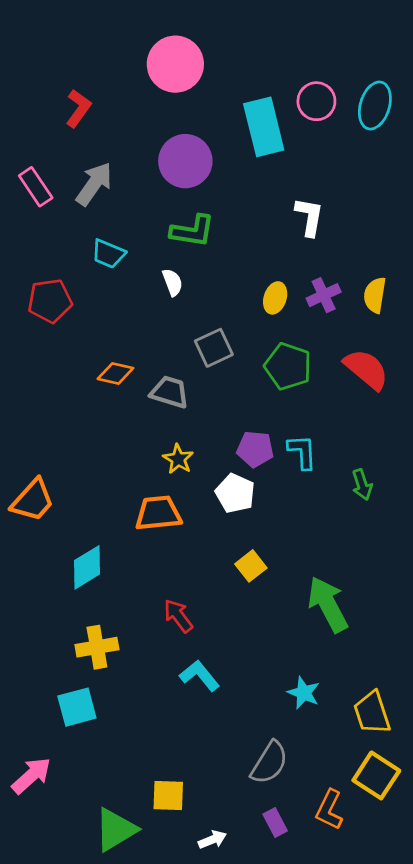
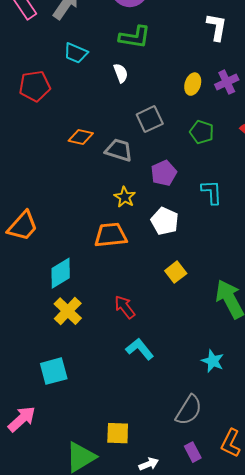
green pentagon: (288, 366) -> (202, 132), size x0.7
purple pentagon: (255, 449) -> (164, 173), moved, turned -30
yellow cross: (97, 647) -> (68, 311), moved, turned -36

